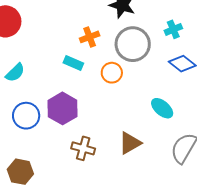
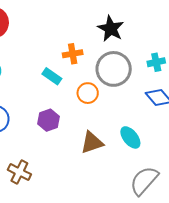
purple hexagon: (63, 108) -> (48, 120), moved, size x0.7
brown triangle: (130, 143) -> (92, 143), moved
brown cross: (83, 148) -> (19, 172), moved

